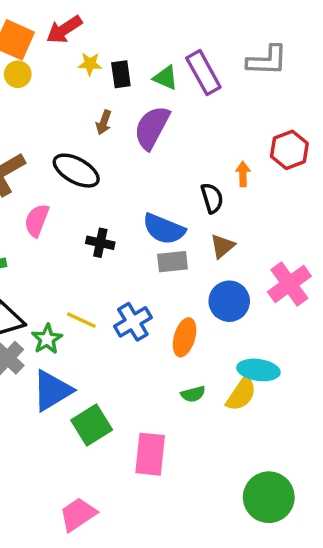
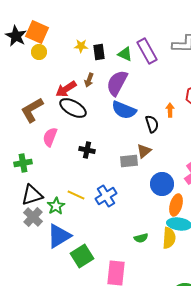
red arrow: (64, 30) -> (66, 89), moved
blue semicircle: (164, 229) -> (124, 110), moved
brown triangle: (222, 246) -> (144, 151), moved
orange ellipse: (185, 337) -> (176, 205), moved
yellow semicircle: (241, 394) -> (169, 238), turned -30

